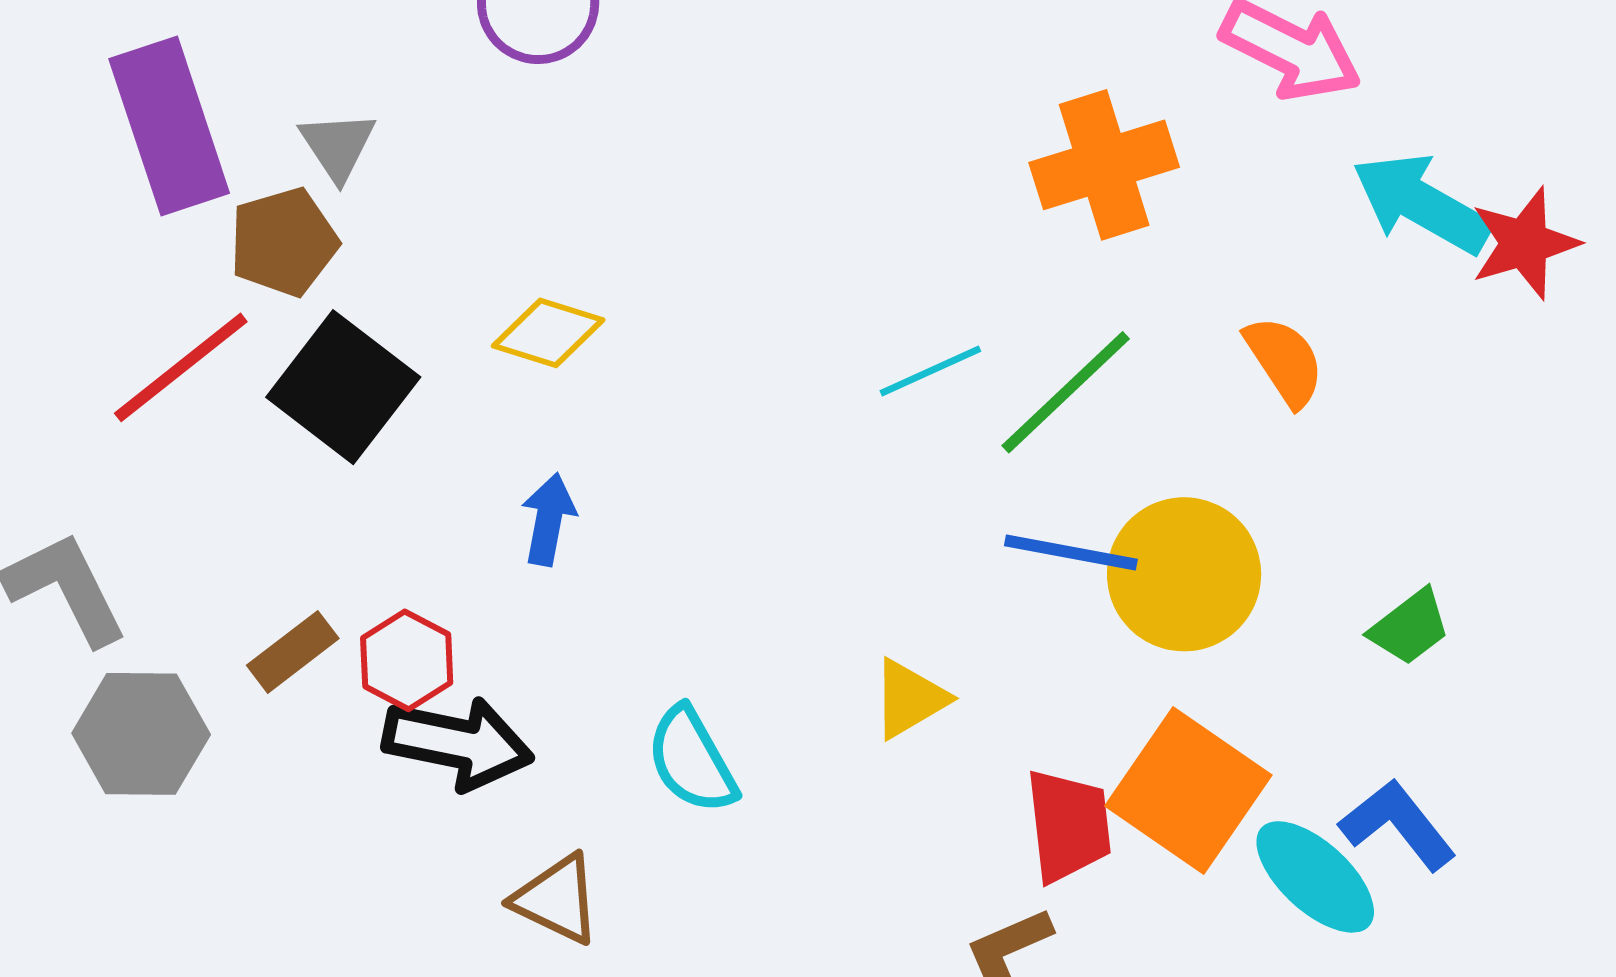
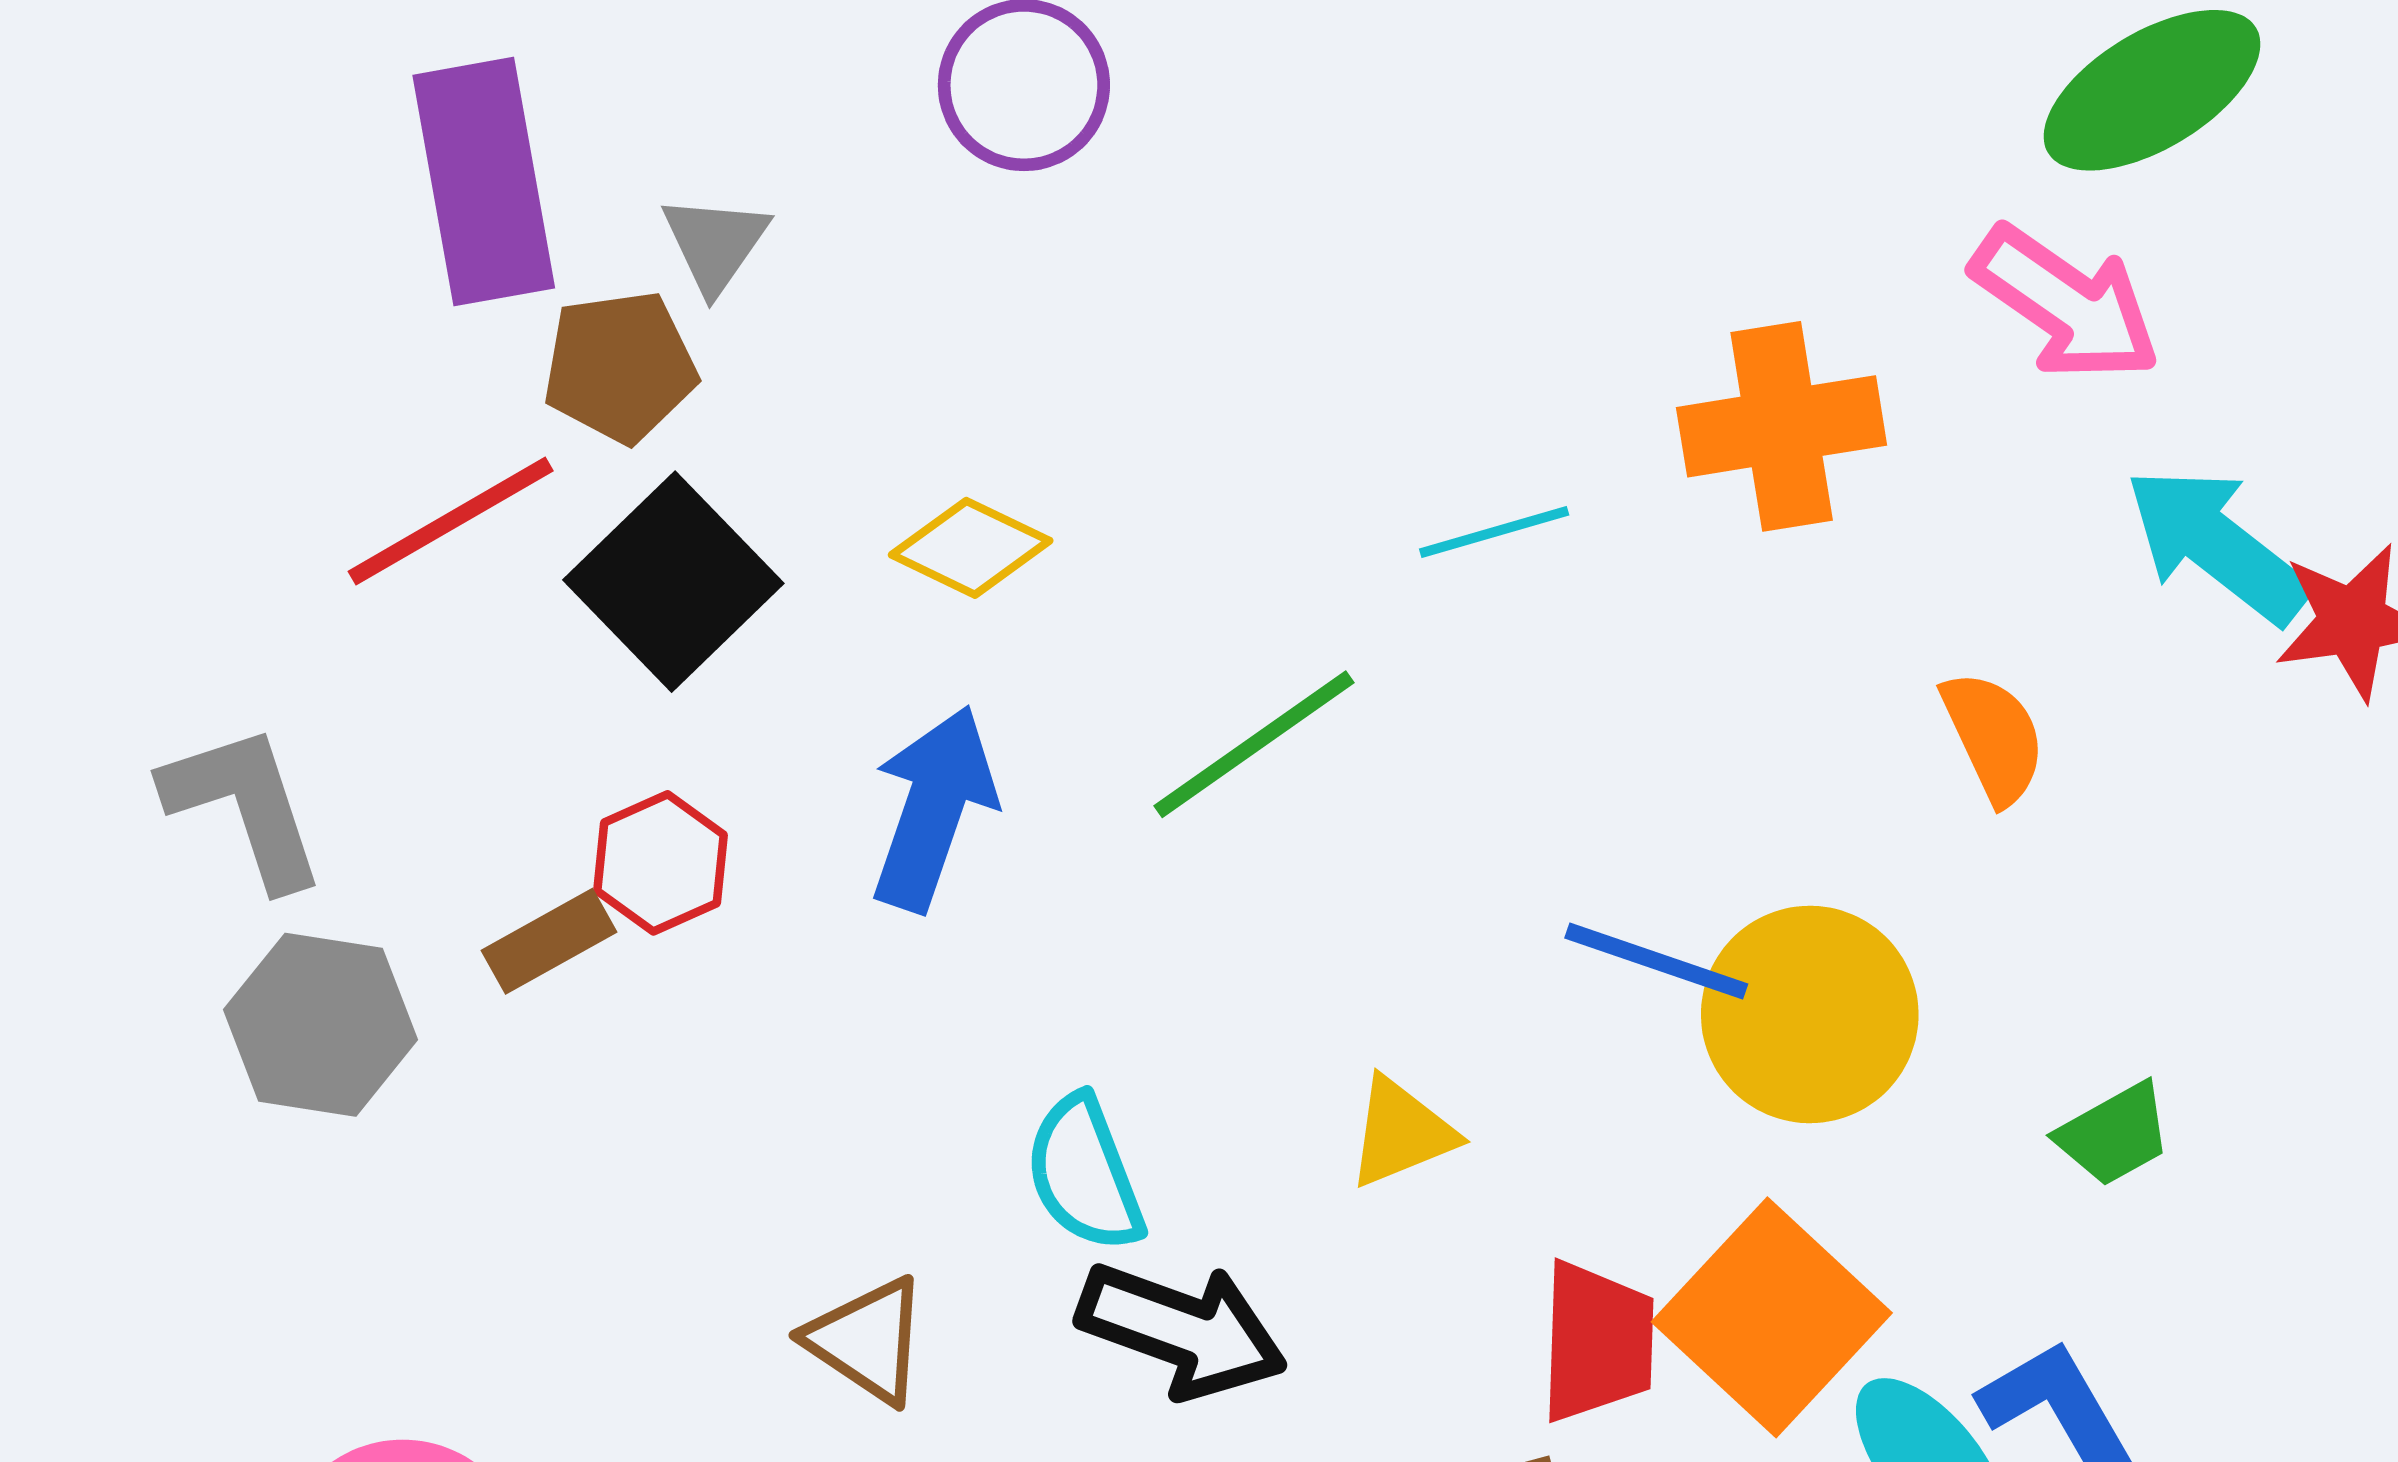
cyan line: (930, 371) -> (1494, 532), moved
green line: (1066, 392) -> (1254, 744), moved
blue arrow: (549, 519) -> (933, 808), size x1.6
red hexagon: (407, 660) -> (660, 863), moved
black arrow: (458, 743) -> (1182, 1330), moved

